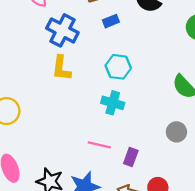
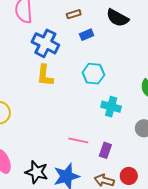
cyan cross: (113, 103) -> (111, 107), moved

